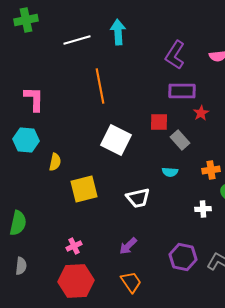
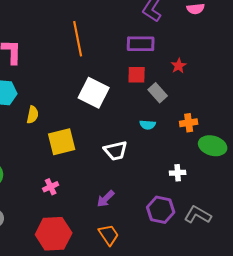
purple rectangle: (182, 91) -> (141, 44), moved
white cross: (203, 209) -> (178, 173), moved
pink cross: (74, 246) -> (51, 187), moved

